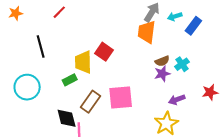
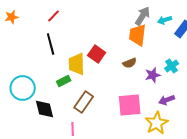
black line: (41, 47) -> (51, 44), moved
brown semicircle: (162, 61) -> (130, 63), moved
pink square: (121, 97) -> (130, 105), moved
black diamond: (67, 118) -> (45, 109), moved

